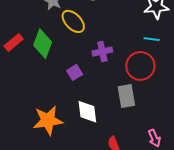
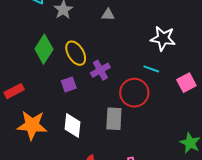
yellow ellipse: (73, 21) -> (76, 53), moved
red rectangle: (14, 43) -> (14, 91), moved
purple cross: (102, 52) -> (100, 70), turned -30

